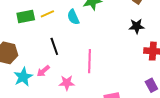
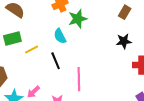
yellow line: (47, 14) -> (32, 49), moved
black line: (54, 46) -> (56, 61), moved

